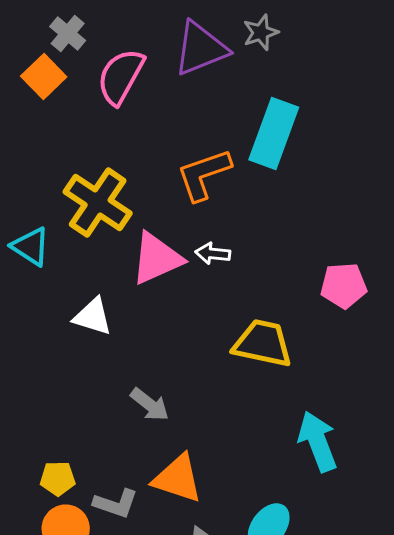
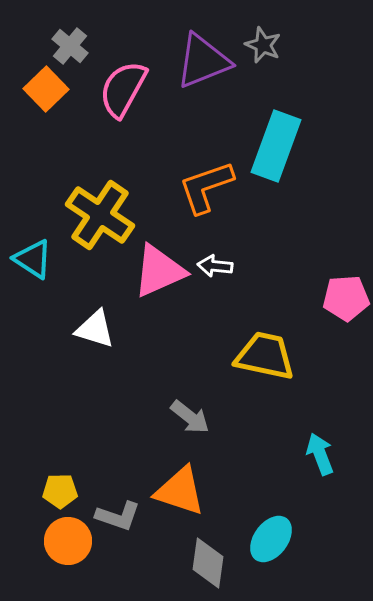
gray star: (261, 32) -> (263, 45), turned -30
gray arrow: (150, 404) -> (190, 417), moved
cyan arrow: (318, 442) -> (320, 454), size x0.7

